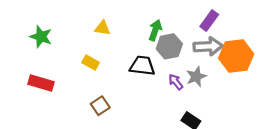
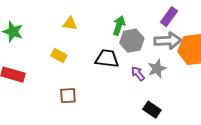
brown square: (100, 106) -> (68, 96), turned 30

